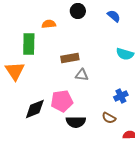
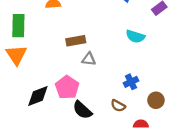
green rectangle: (29, 44) -> (18, 26), moved
pink pentagon: (62, 101) -> (67, 87), turned -30
black semicircle: (76, 122) -> (82, 110), turned 42

